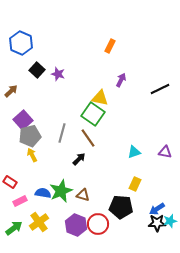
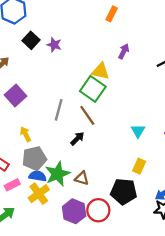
gray pentagon: (30, 136) -> (34, 158), moved
cyan triangle: (134, 152) -> (138, 131), turned -40
yellow cross: (39, 222) -> (39, 194), moved

